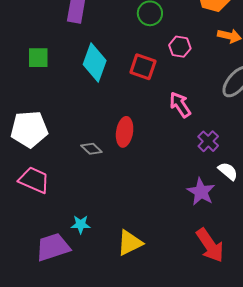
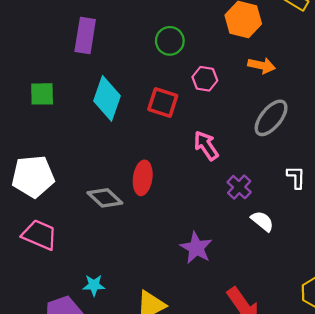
gray diamond: (91, 149) -> (105, 198), size x1.4
purple star: (201, 192) -> (196, 248), moved

